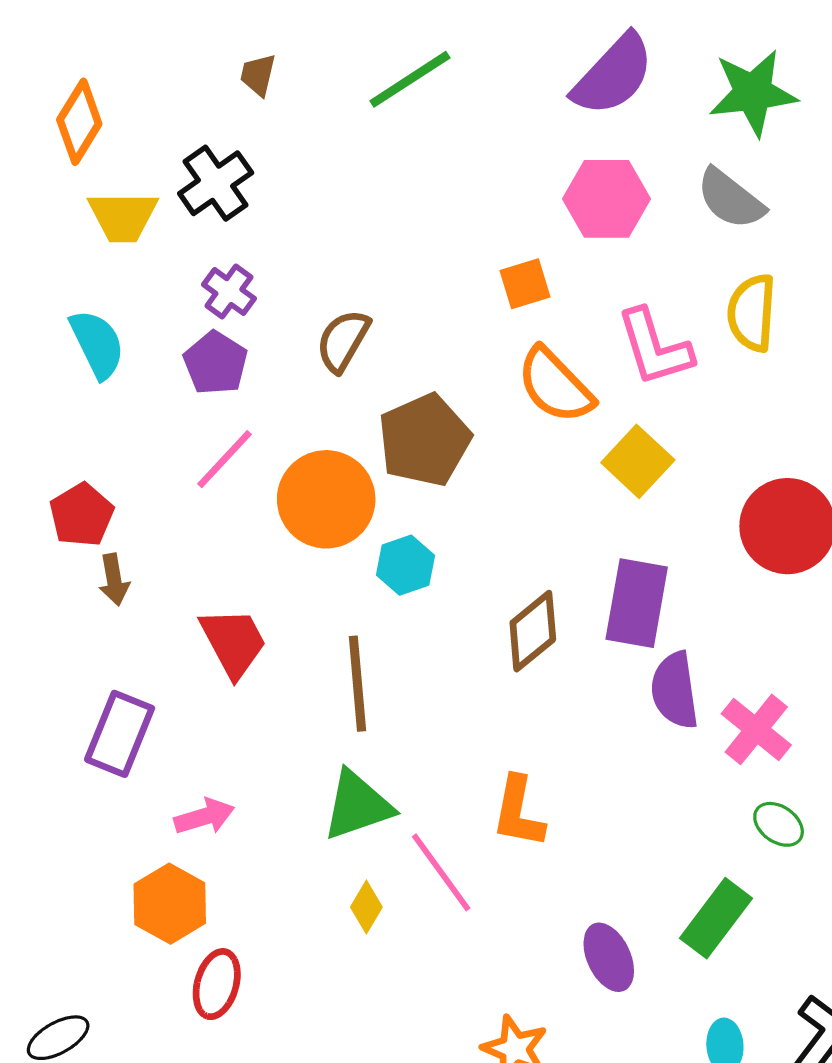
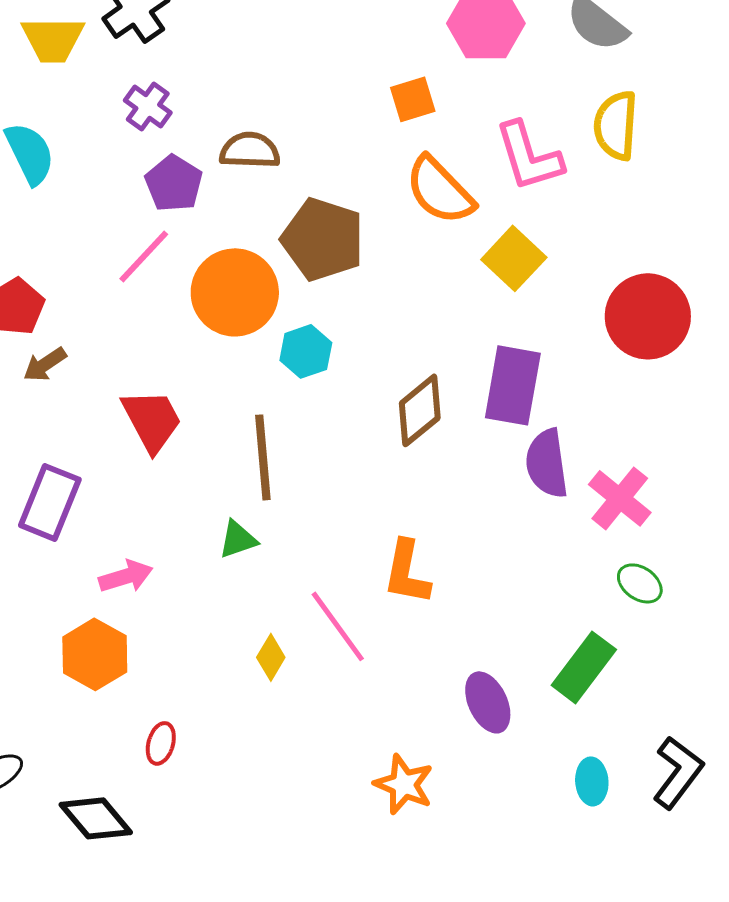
brown semicircle: (343, 341) -> (250, 150), turned 62
purple pentagon: (216, 363) -> (174, 183), moved
brown pentagon: (424, 440) -> (323, 239), turned -30
brown arrow: (114, 580) -> (45, 364), turned 66
green triangle: (357, 805) -> (238, 539), moved, size x0.6
red ellipse: (217, 984) -> (161, 743), moved, size x0.7

